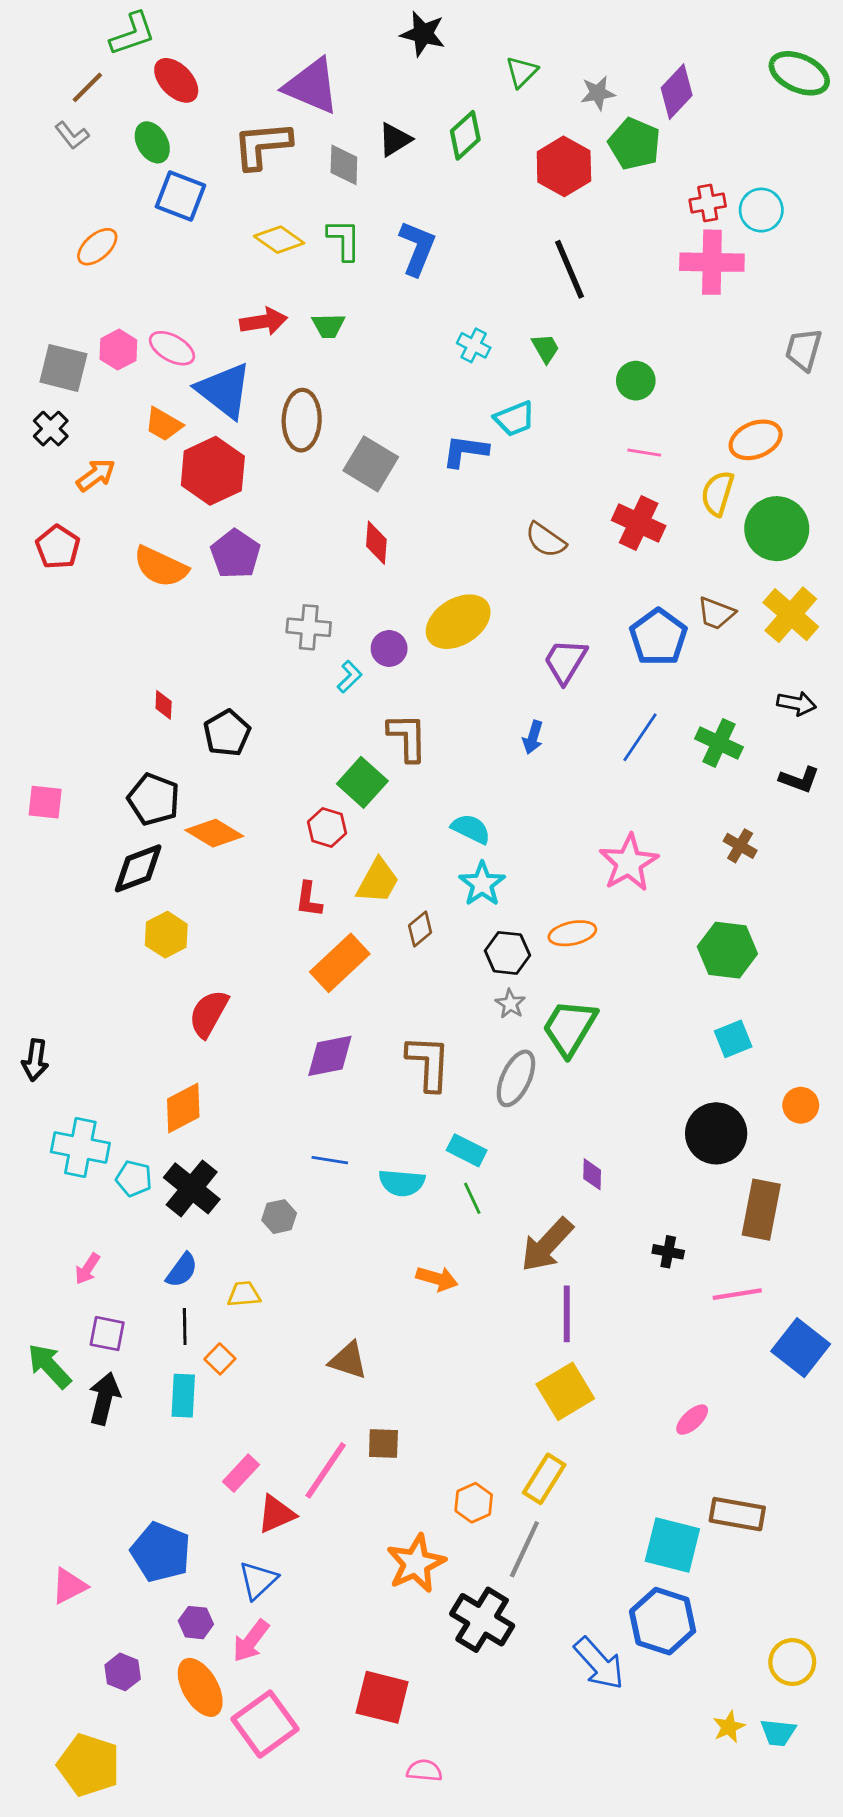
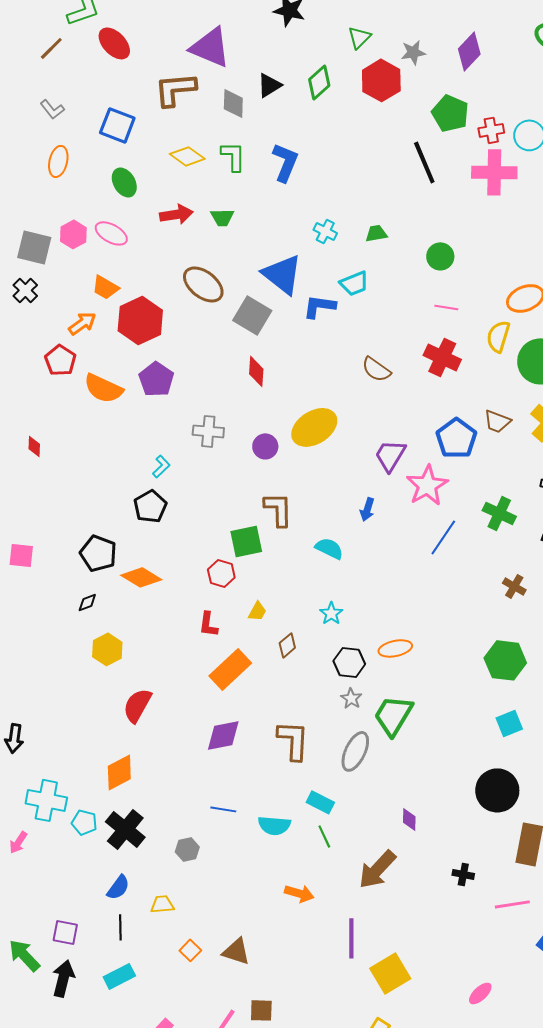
gray L-shape: (72, 135) -> (52, 109), moved
green ellipse: (152, 142) -> (124, 182), moved
green pentagon: (634, 144) -> (450, 113), moved
red hexagon: (564, 166) -> (381, 80), moved
orange ellipse: (97, 247) -> (58, 161), turned -36
black line: (570, 269) -> (424, 162), moved
green trapezoid: (546, 348) -> (376, 233), turned -70
blue triangle: (224, 390) -> (282, 274), moved
brown ellipse: (302, 420) -> (203, 284), turned -54
orange arrow: (96, 475) -> (82, 323), moved
red pentagon: (58, 547) -> (60, 360), moved
cyan L-shape: (350, 677) -> (161, 466), moved
red diamond: (164, 705) -> (34, 446), moved
blue line: (640, 737) -> (443, 537), moved
green square: (362, 782) -> (246, 541), turned 36
cyan semicircle: (471, 829) -> (329, 548), moved
pink star: (629, 863) -> (427, 485), moved
black diamond: (138, 868) -> (87, 602), size x0.5
yellow trapezoid: (378, 881) -> (257, 611), size x0.6
cyan star: (482, 884) -> (331, 613), size x0.7
pink arrow: (87, 1269) -> (18, 842), moved
purple line: (567, 1314) -> (351, 938), moved
orange square: (220, 1359) -> (190, 950), moved
cyan rectangle: (183, 1396) -> (119, 976), turned 60

